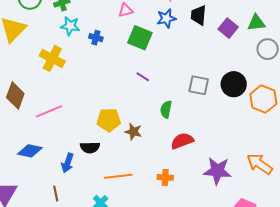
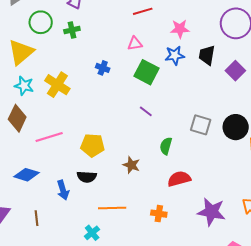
cyan star: (70, 26) -> (24, 86), moved
yellow pentagon: (109, 120) -> (92, 145), moved
blue arrow: (68, 163) -> (63, 190), turned -42
brown line: (56, 194) -> (36, 218), moved

